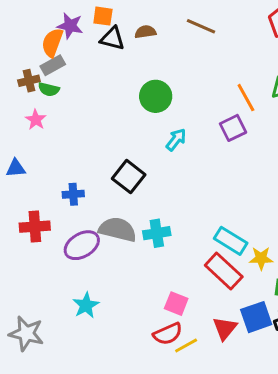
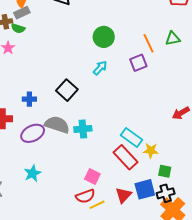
green circle: (156, 96) -> (104, 37), moved

